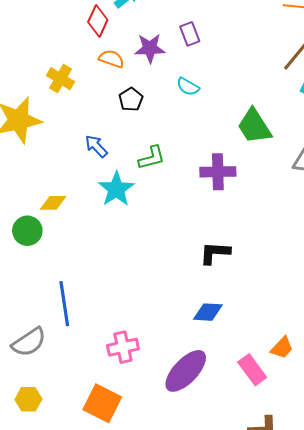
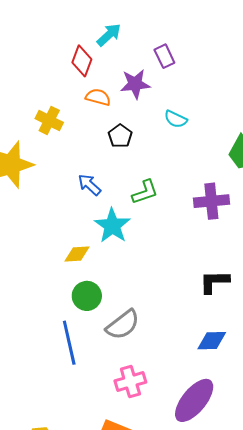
purple rectangle: (190, 34) -> (164, 56), moved
yellow diamond: (53, 203) -> (77, 254), moved
green circle: (27, 231) -> (87, 296), moved
gray semicircle: (29, 342) -> (123, 325), moved

